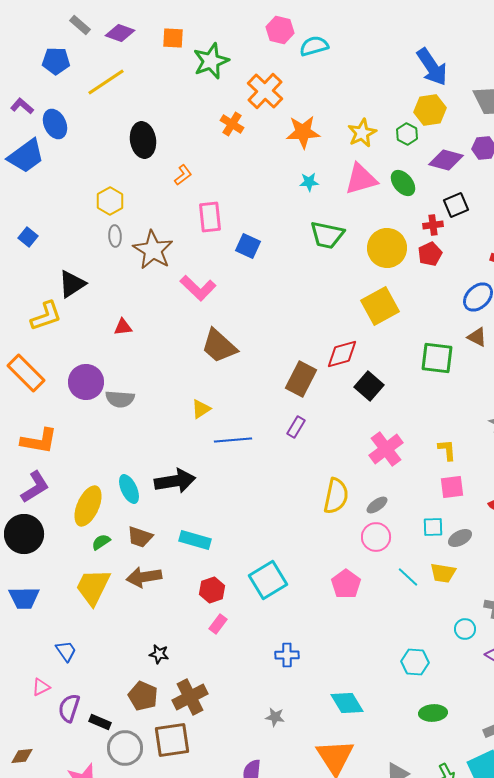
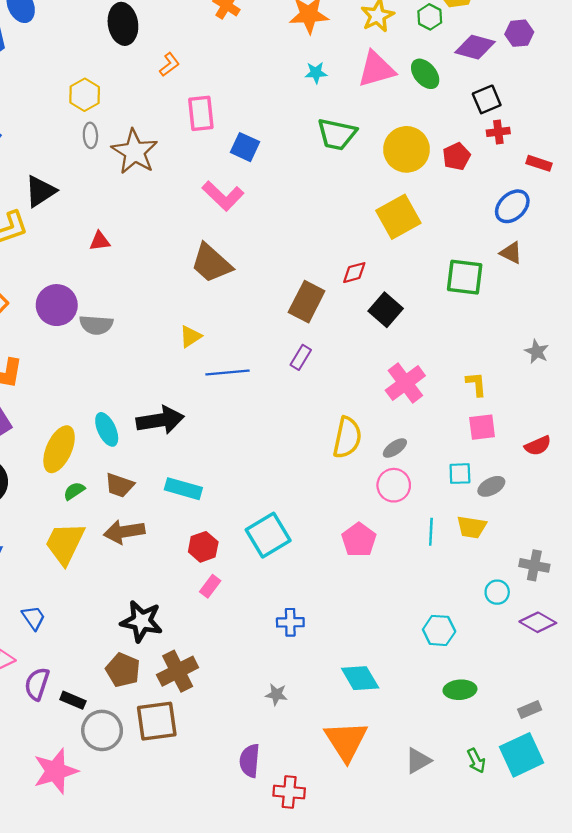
red cross: (433, 225) -> (498, 132), moved
pink L-shape: (198, 288) -> (223, 196), moved
red diamond: (342, 354) -> (354, 273), size x0.7
cyan line: (408, 577) -> (431, 532), turned 50
black star: (159, 654) -> (142, 621), size x1.8

